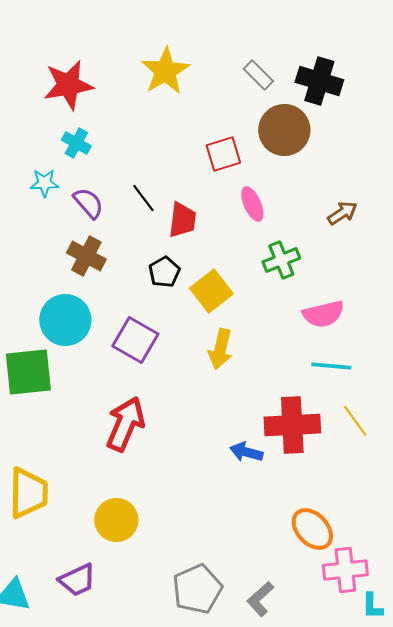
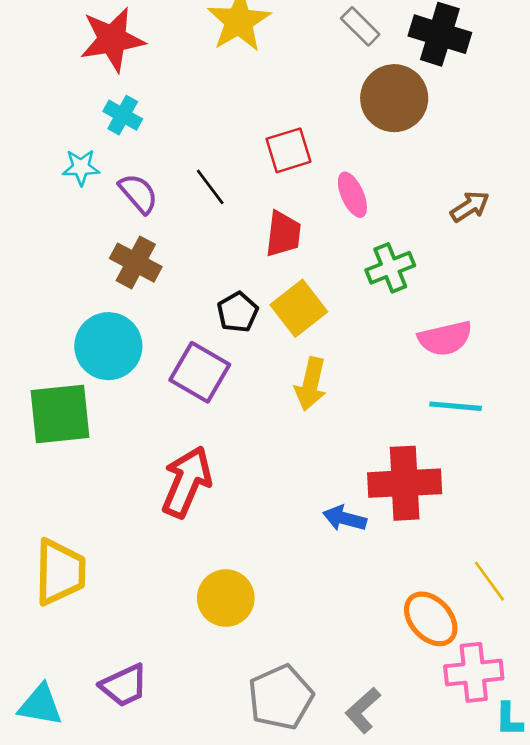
red square: (223, 154) -> (288, 150), moved
red trapezoid: (182, 220) -> (283, 234), moved
black pentagon: (164, 272) -> (238, 312), moved
yellow line: (355, 421) -> (489, 581), moved
yellow circle: (116, 520) -> (226, 598), moved

